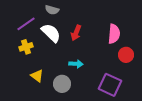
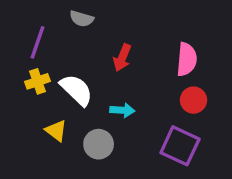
purple line: (26, 24) -> (37, 42), turned -36
white semicircle: (51, 33) -> (76, 90), moved
red circle: (126, 55) -> (194, 100), moved

